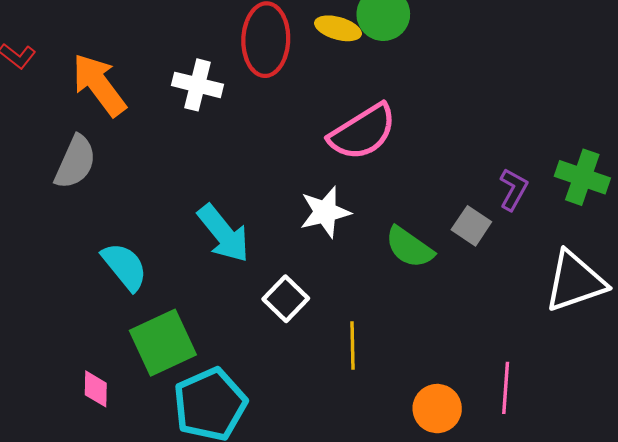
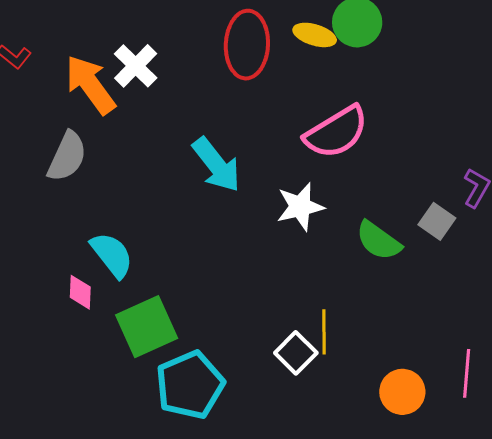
white cross: (198, 85) -> (136, 66), moved, turned 30
cyan arrow: (224, 233) -> (216, 165), moved
white square: (286, 299) -> (296, 353), moved
pink diamond: (96, 389) -> (80, 292), moved

